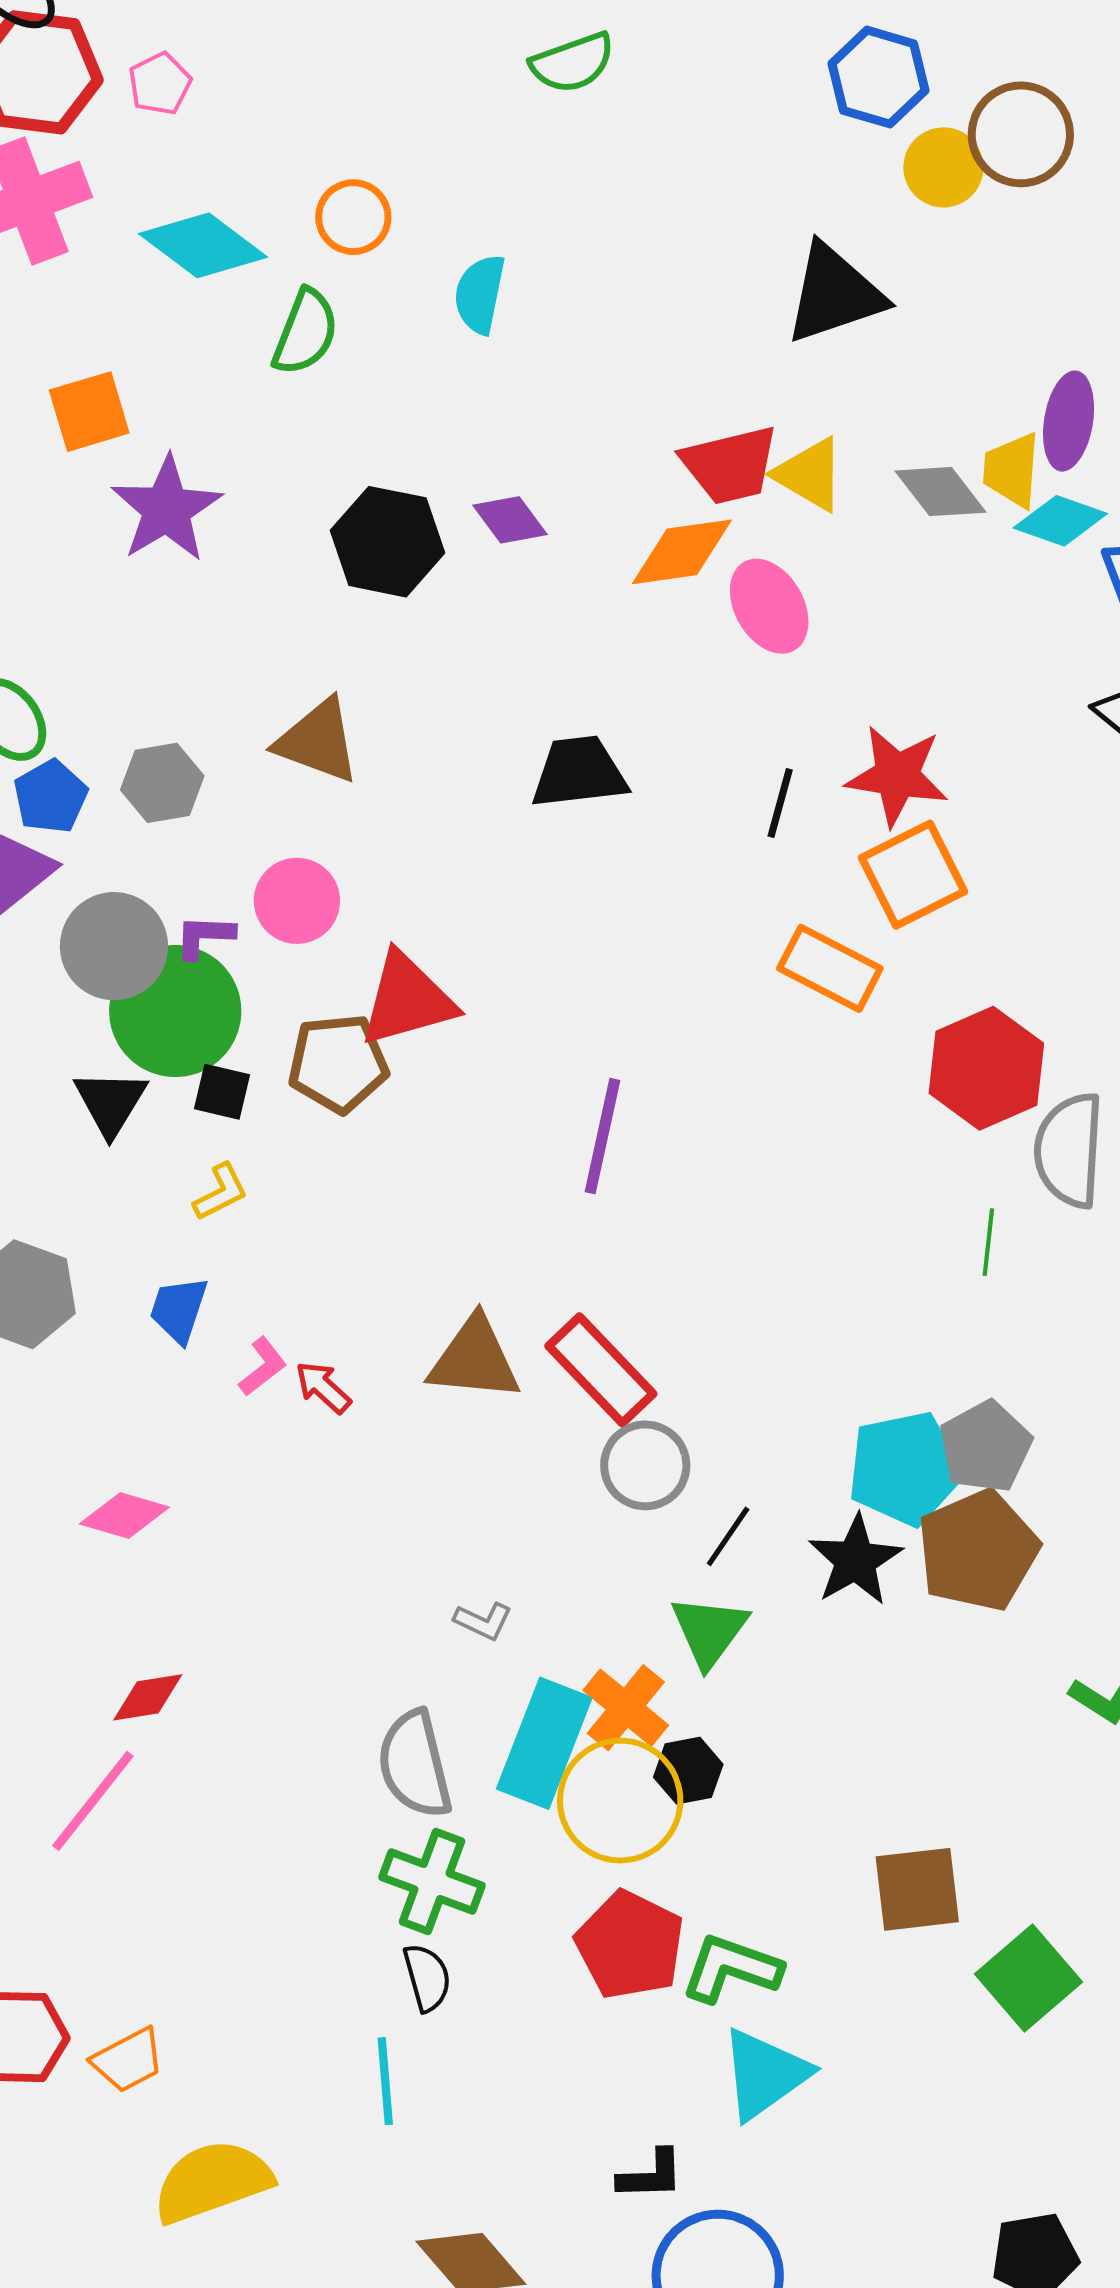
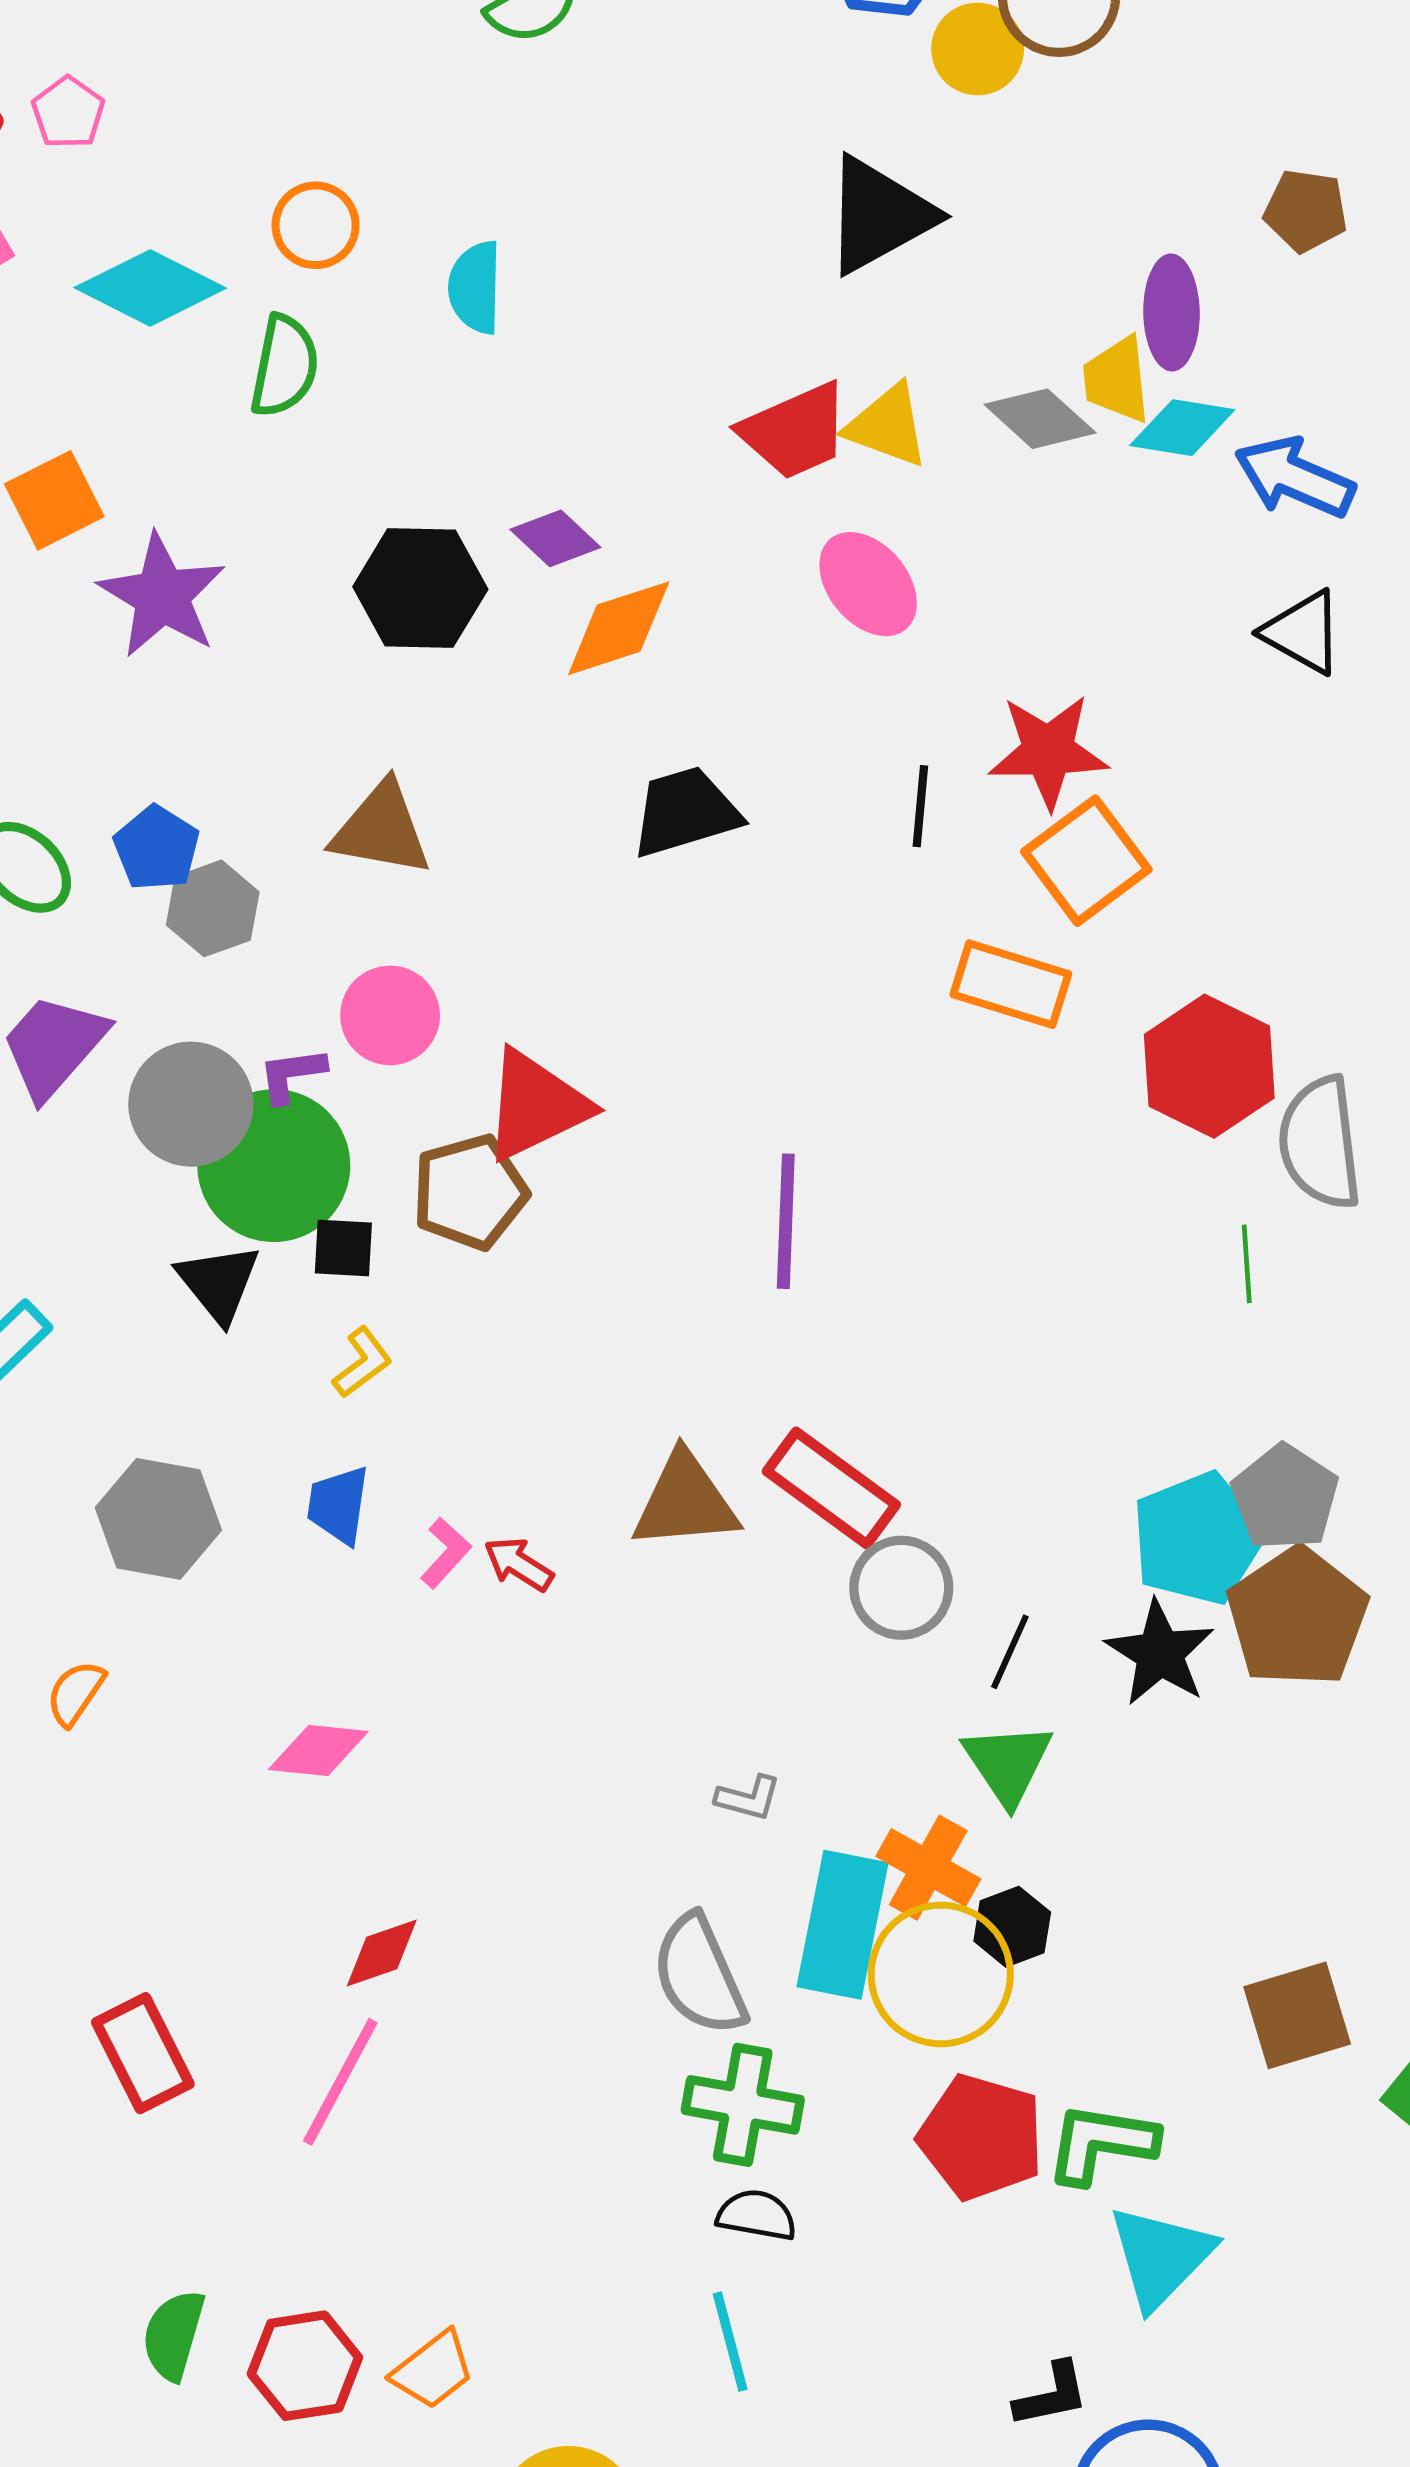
orange diamond: (682, 552) -> (619, 628), moved
blue pentagon: (51, 797) -> (157, 848), moved
black semicircle: (427, 1977) -> (757, 2215), turned -54

